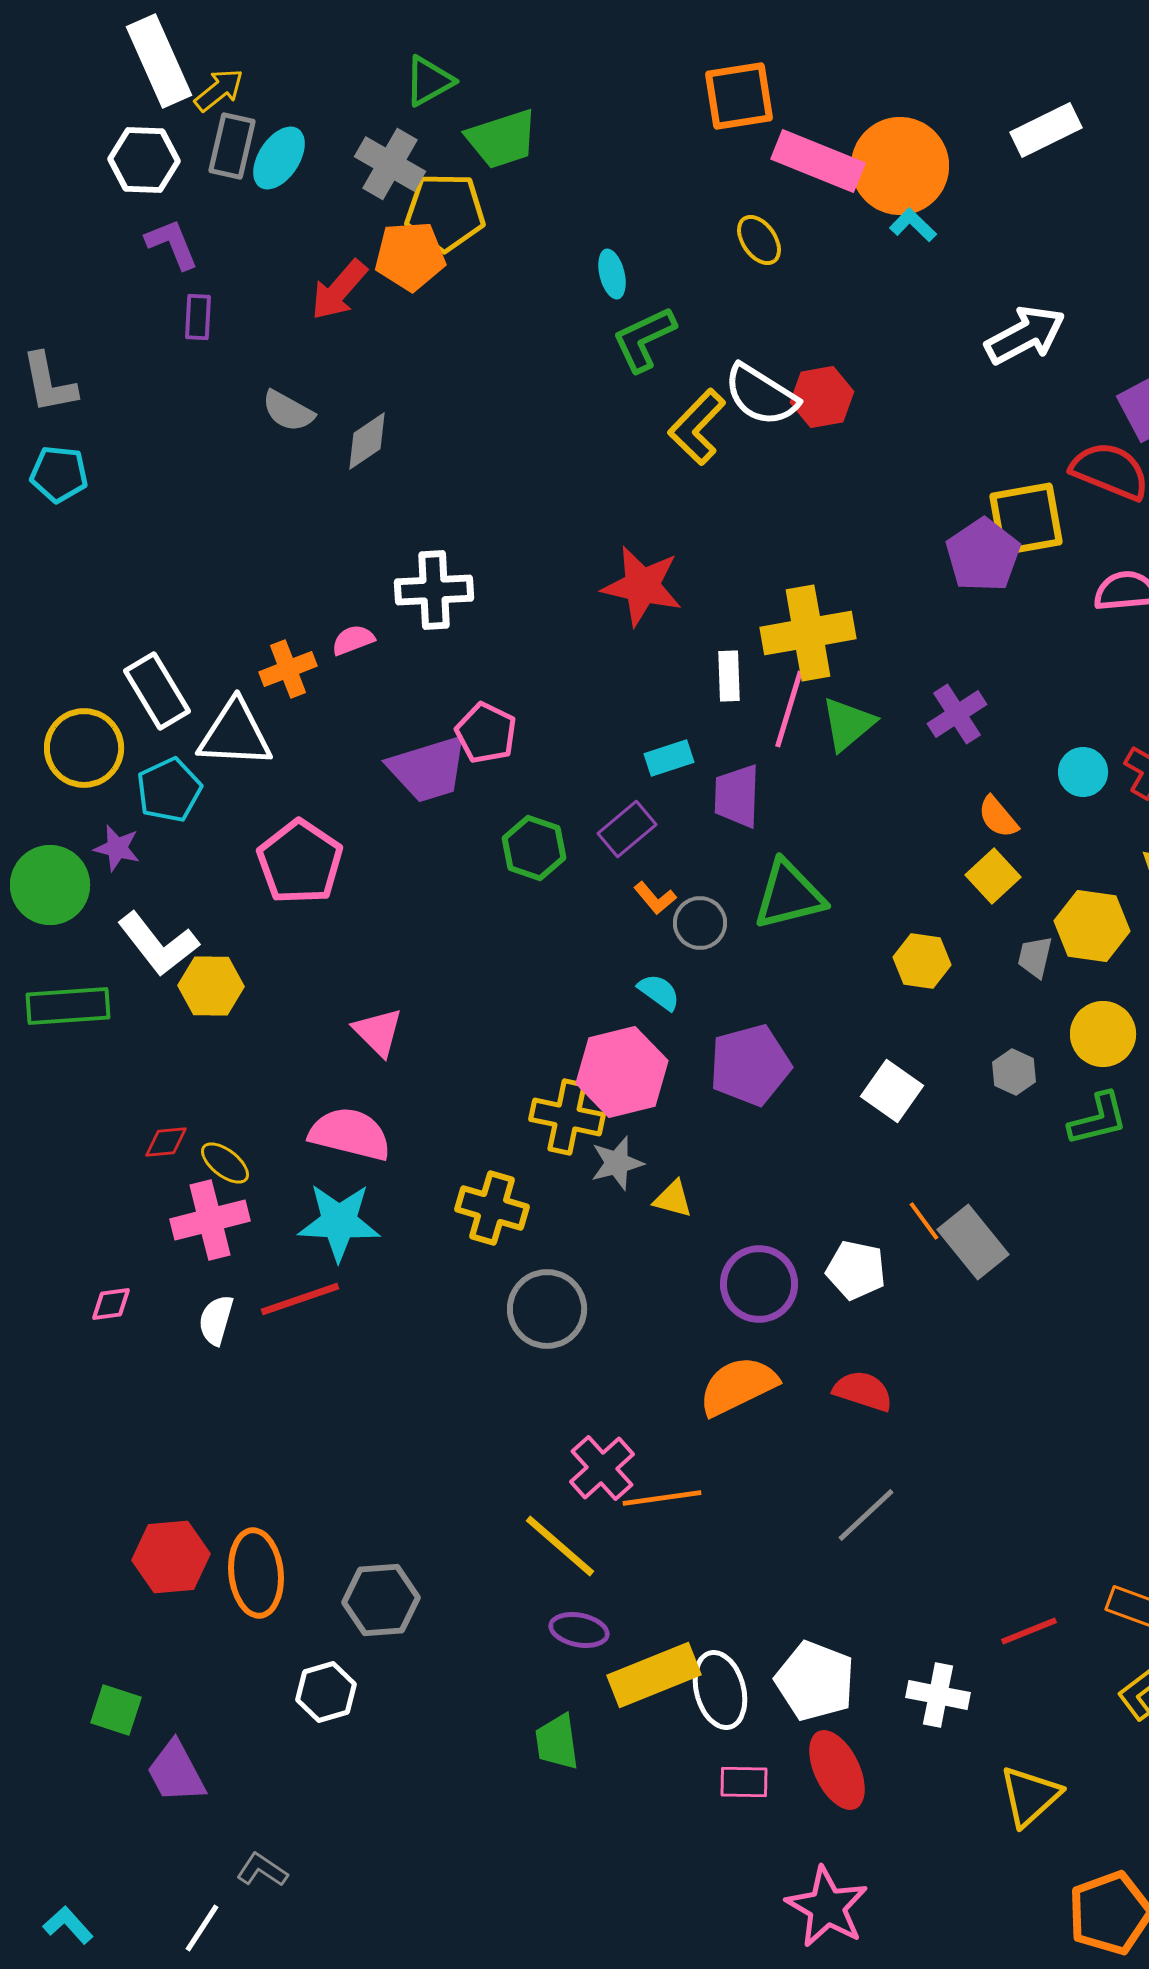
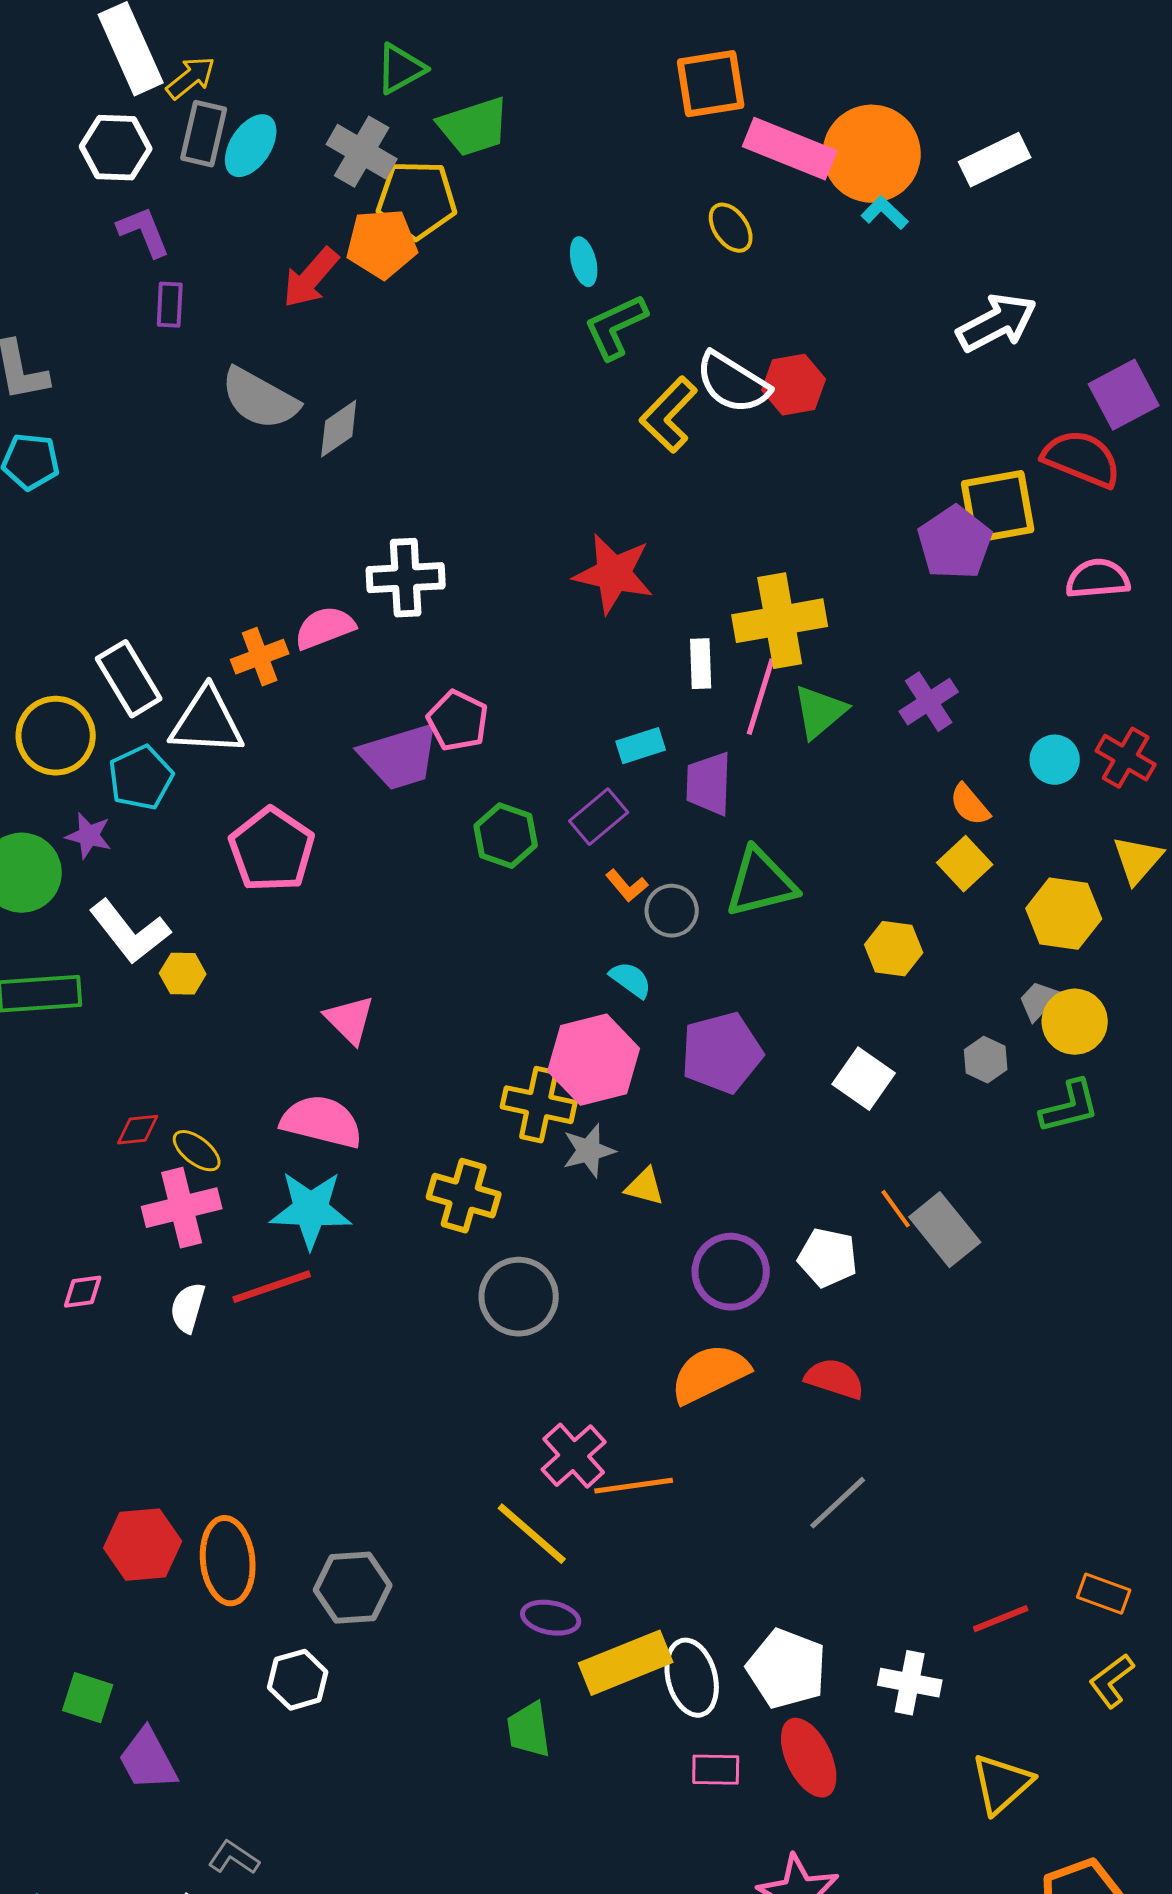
white rectangle: (1046, 130) -> (995, 160), moved
gray semicircle: (288, 411) -> (260, 399), size x1.5
pink semicircle: (353, 640) -> (325, 628), size x1.4
gray trapezoid: (1035, 957) -> (1039, 1001), moved, turned 30
yellow hexagon: (211, 986) -> (183, 974), size x0.7

